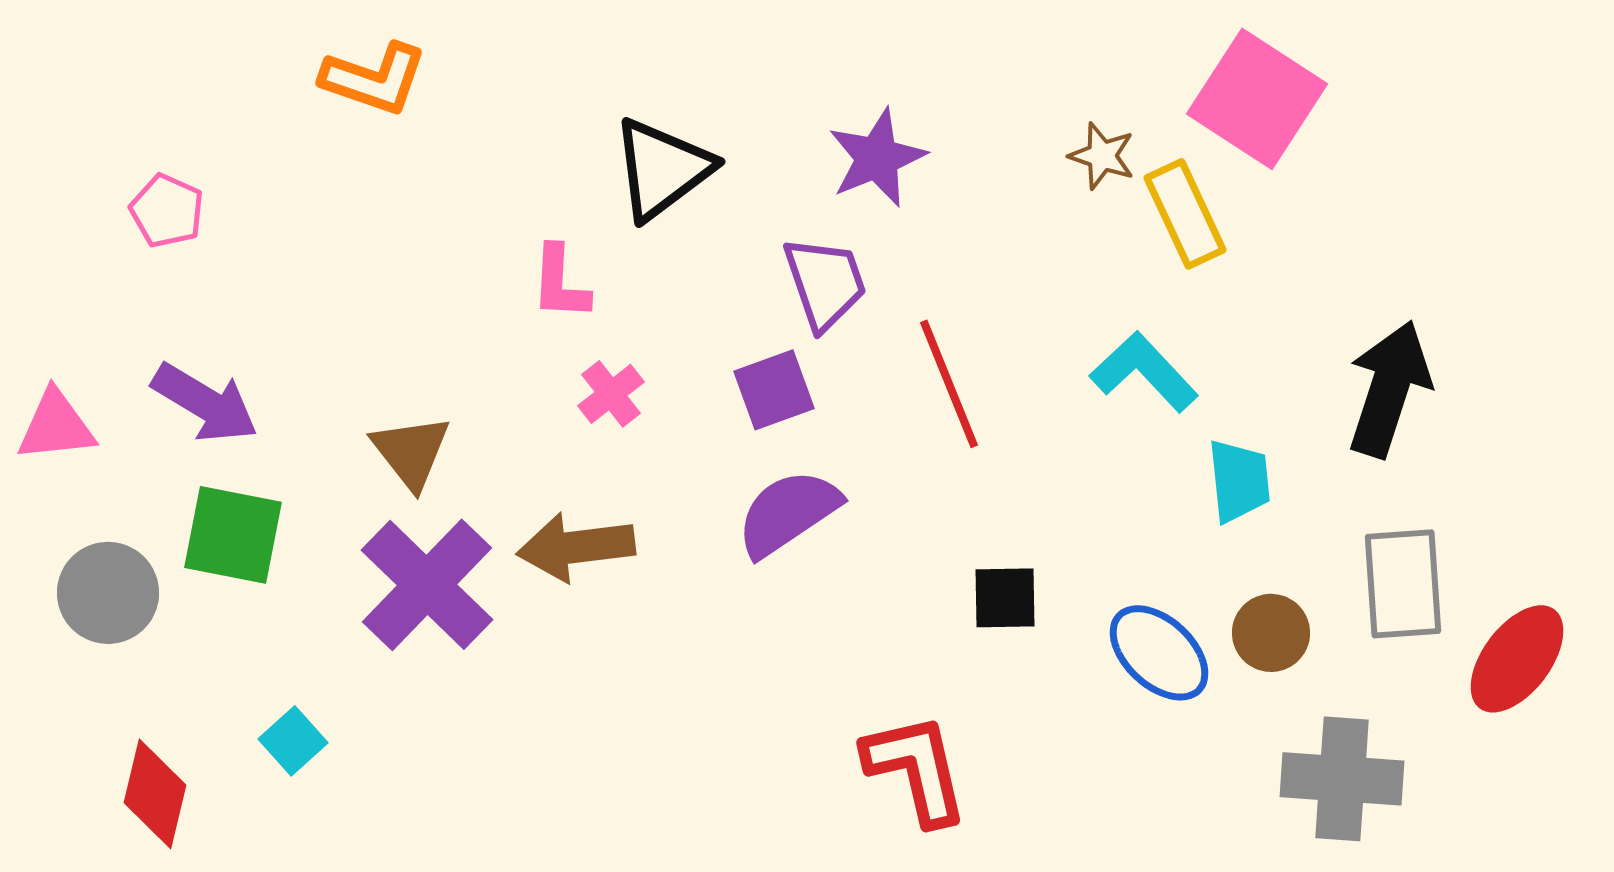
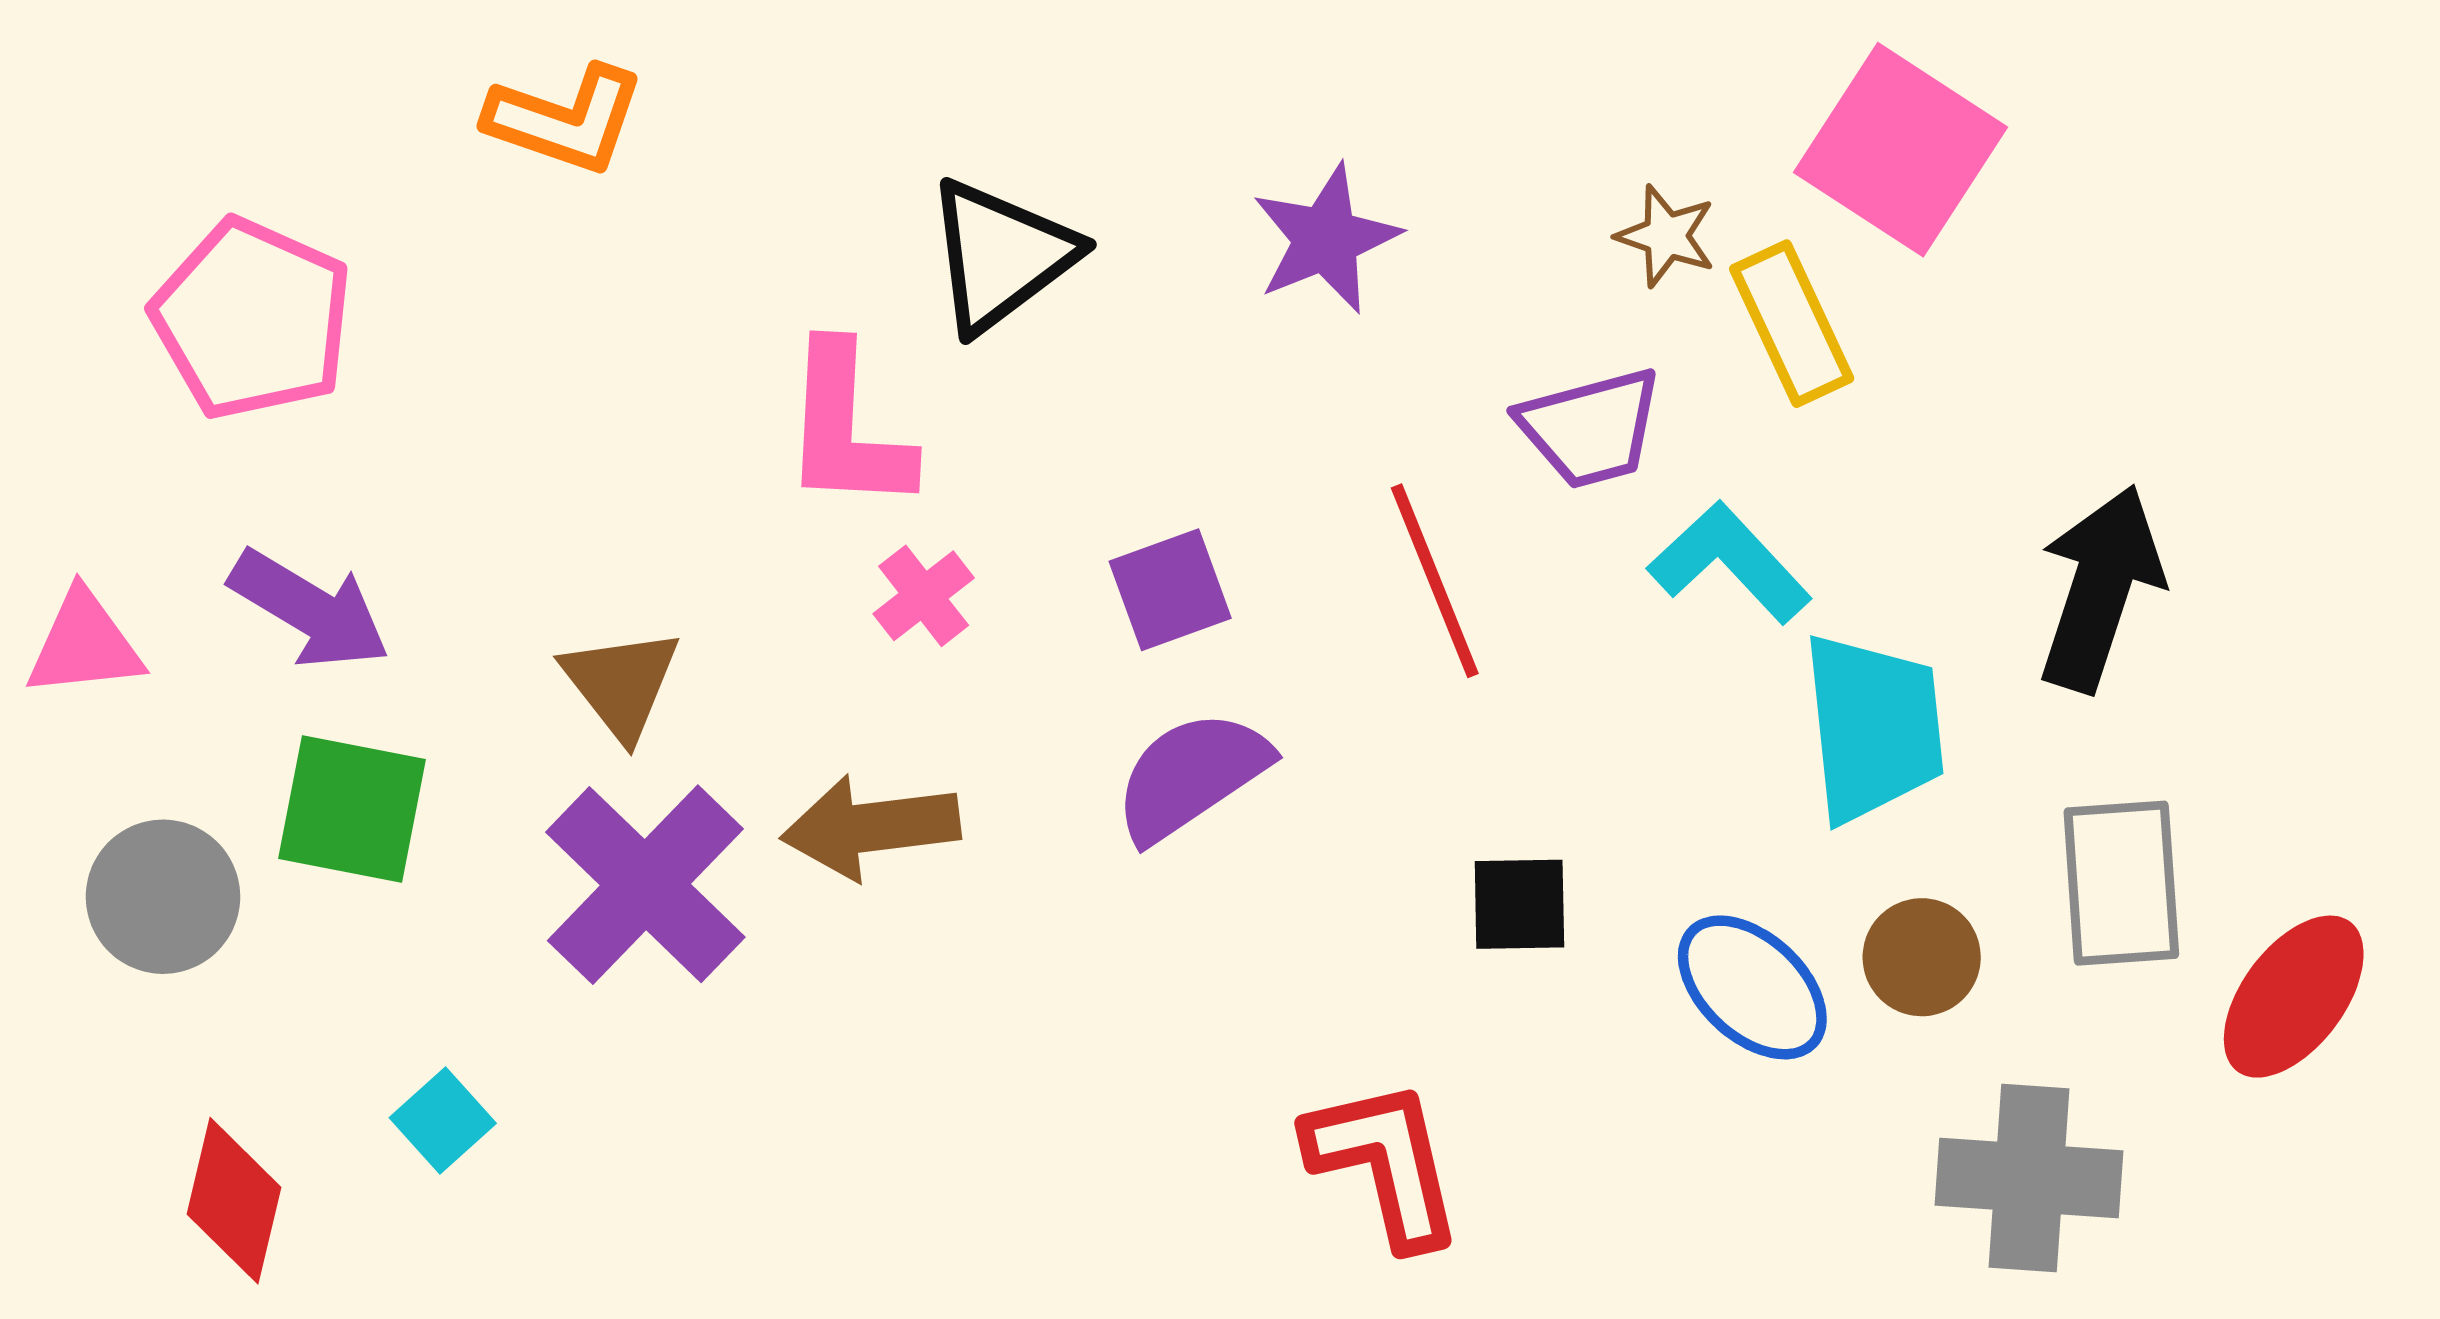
pink pentagon: (167, 211) -> (252, 319), size x1.8
pink L-shape: (560, 283) -> (846, 428), size x1.5
purple trapezoid: (825, 283) -> (1590, 428), moved, turned 94
cyan trapezoid: (1239, 481) -> (1873, 727), size x1.5

